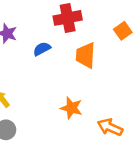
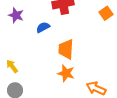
orange trapezoid: (86, 55) -> (66, 49), moved

